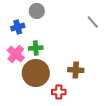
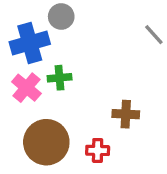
blue cross: (18, 27) -> (30, 43), size x1.6
brown circle: (36, 73) -> (46, 142), moved

